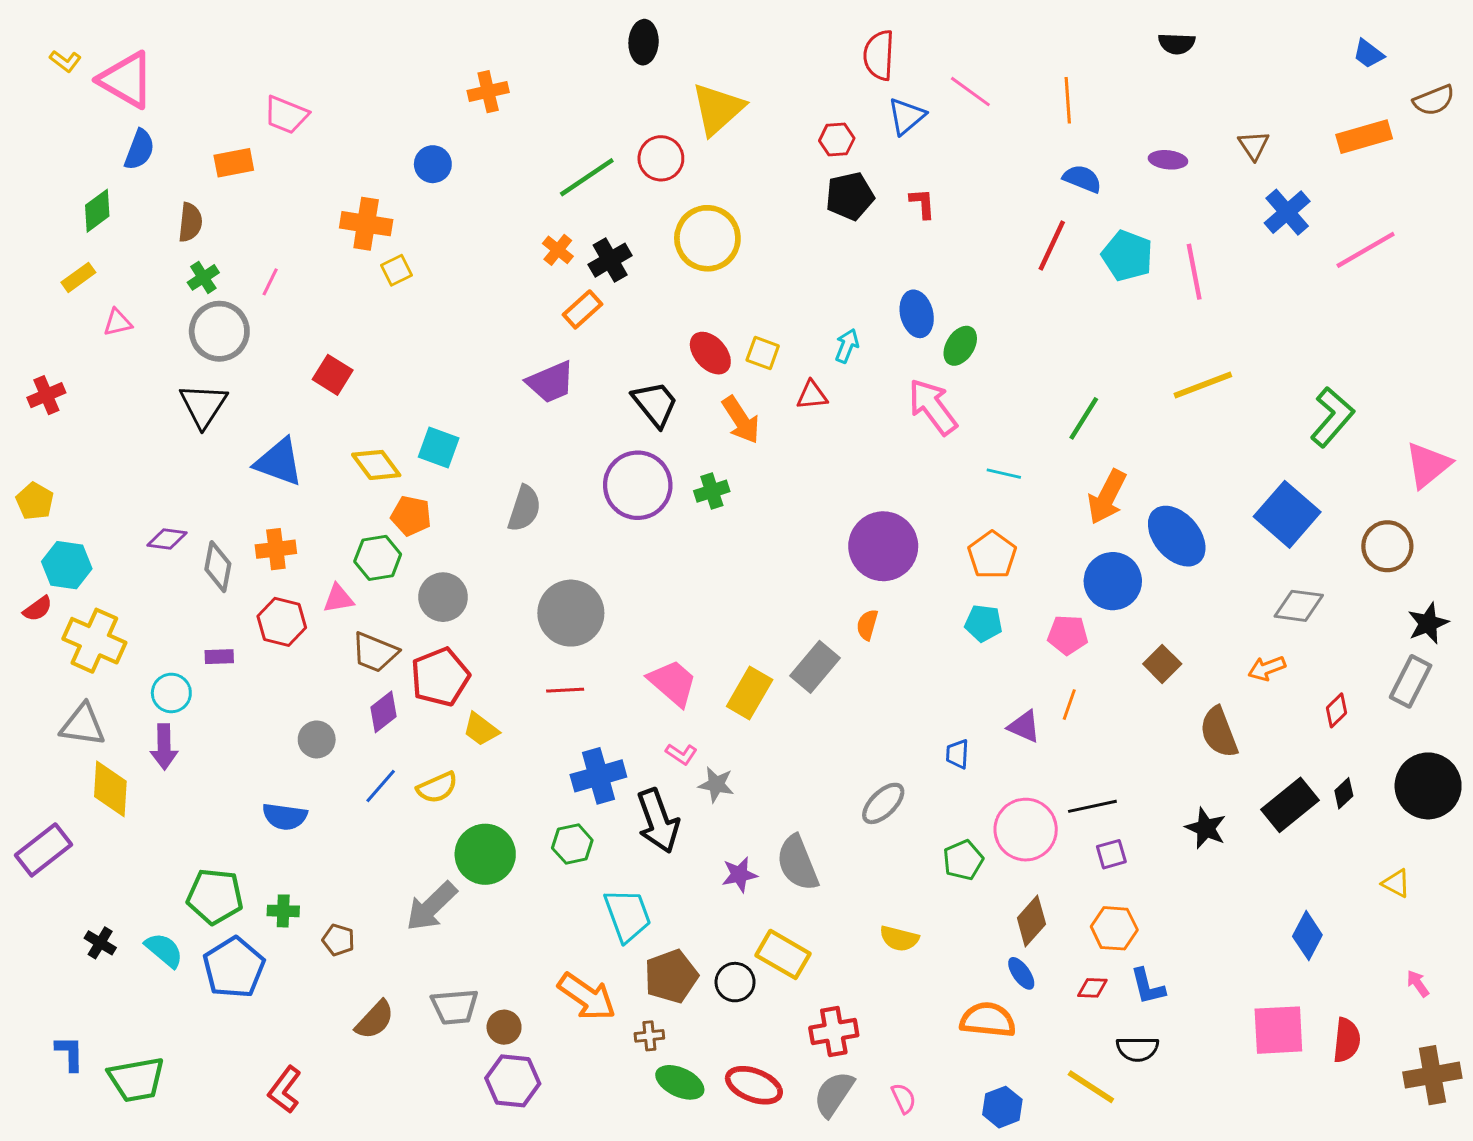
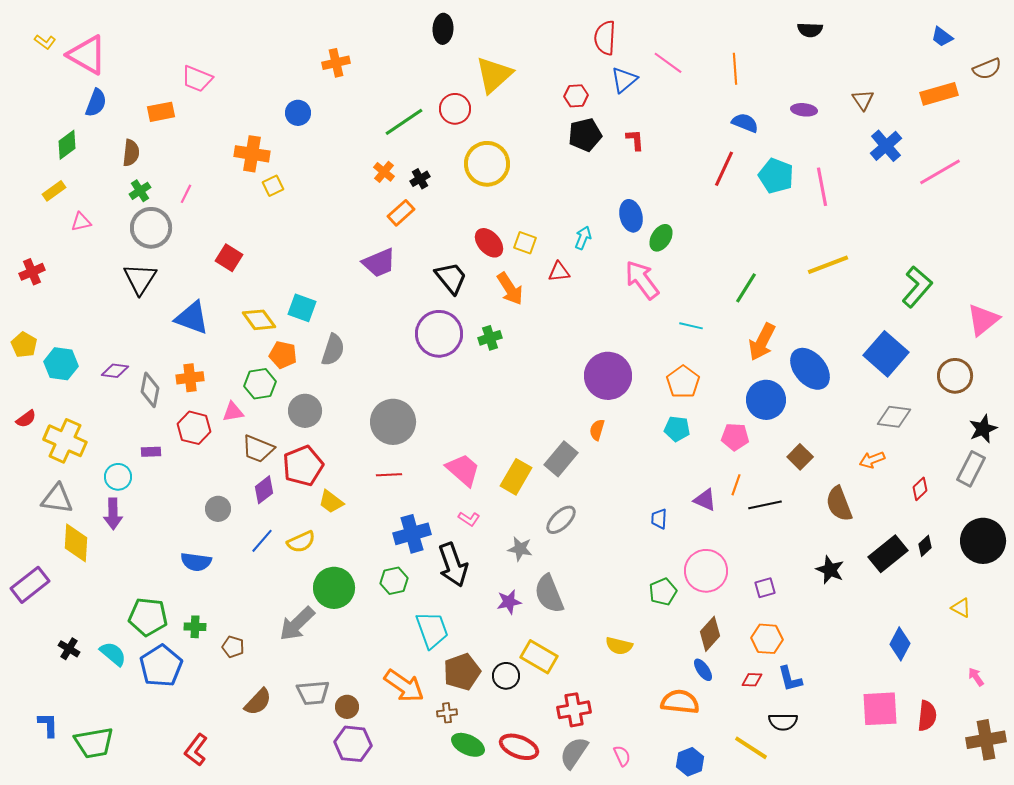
black cross: (610, 260) -> (420, 179), size x0.7
gray semicircle: (524, 508) -> (333, 350), moved
cyan hexagon: (67, 565) -> (61, 364), moved
gray star: (716, 785) -> (520, 549), moved
gray ellipse: (883, 803) -> (561, 520), moved
black line: (1092, 806) -> (765, 505), moved

